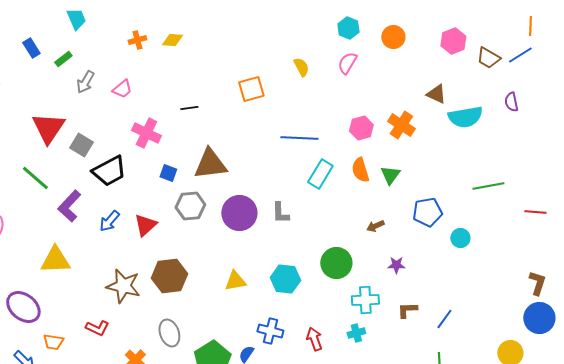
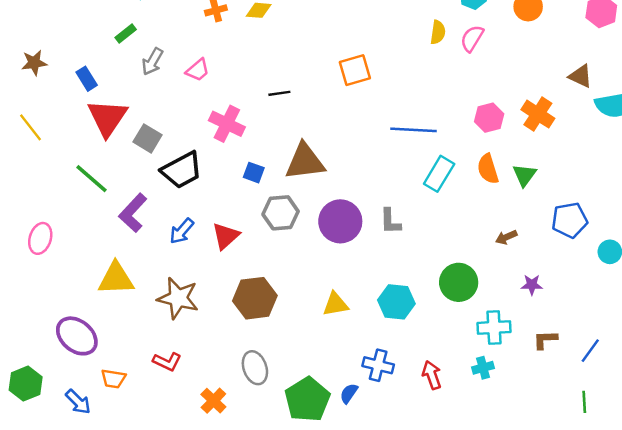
blue rectangle: (31, 48) -> (87, 79), moved
yellow semicircle: (301, 67) -> (438, 32), moved, turned 36
brown star: (123, 286) -> (178, 298), moved

